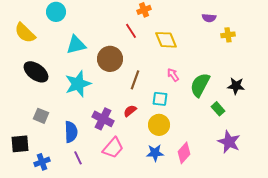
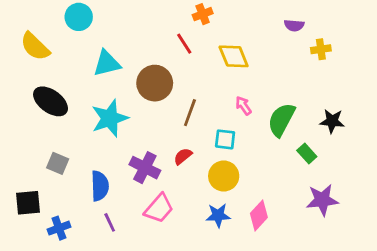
purple star: (229, 142) -> (322, 200), turned -30

